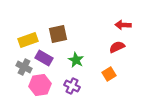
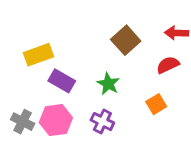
brown square: (58, 34) -> (126, 40), moved, turned -30
gray cross: (24, 67) -> (23, 122), moved

